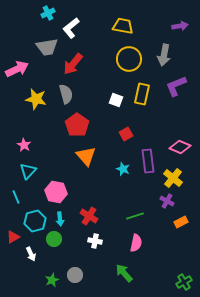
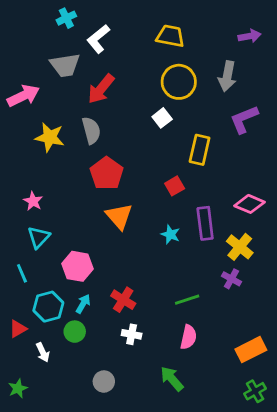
yellow rectangle: (142, 94) -> (200, 150), moved
white square: (116, 100) -> (162, 118), moved, turned 32
cyan arrow: (60, 219) -> (83, 304), turned -144
orange rectangle: (181, 222) -> (251, 350), moved, size x1.5
green star: (52, 280) -> (18, 388), moved

